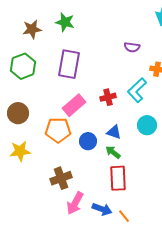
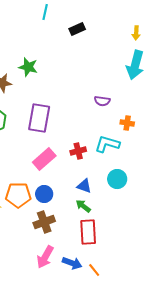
green star: (65, 22) -> (28, 67), moved
cyan L-shape: (137, 90) -> (107, 144), turned 60
orange pentagon: (58, 130) -> (18, 195), moved
blue circle: (88, 141) -> (44, 194), moved
brown cross: (61, 178) -> (44, 222), moved

